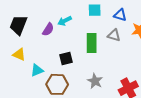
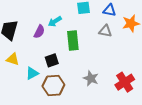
green rectangle: (92, 43) -> (73, 40), moved
black square: (66, 58) -> (52, 60), moved

